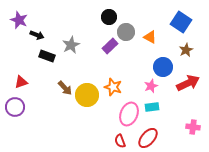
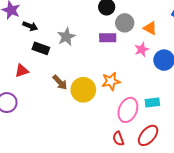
purple rectangle: (110, 46) -> (108, 38), turned 42
red triangle: (21, 82) -> (22, 71), moved
pink star: (151, 86) -> (142, 49), moved
orange star: (113, 87) -> (111, 81), turned -30

